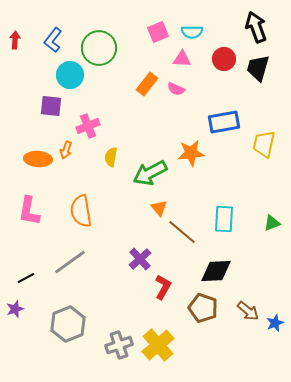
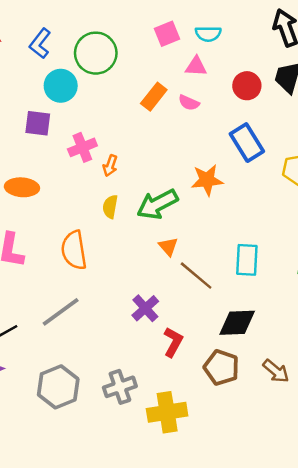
red circle: (224, 59) -> (247, 86), moved
blue rectangle: (224, 122) -> (247, 143), turned 68
orange arrow: (66, 150) -> (110, 166), moved
yellow semicircle: (111, 157) -> (110, 207), moved
gray cross: (119, 345) -> (120, 387), moved
yellow cross: (158, 345) -> (167, 412), turned 32

